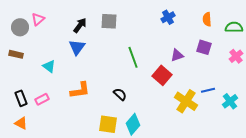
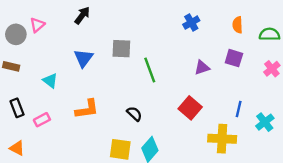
gray square: (109, 21) -> (121, 49), moved
black arrow: (80, 25) -> (82, 15), moved
red square: (162, 75) -> (190, 108), moved
blue line: (208, 90) -> (239, 109), turned -64
black rectangle: (21, 98) -> (17, 108), moved
yellow cross: (186, 101) -> (222, 139), moved, turned -30

